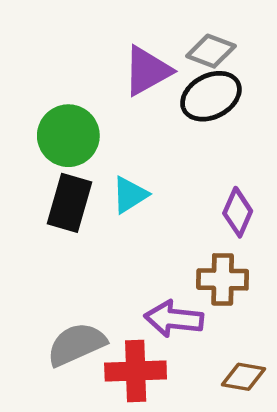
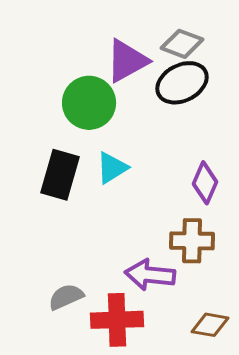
green circle: (68, 136) -> (89, 103), moved
gray semicircle: (76, 344) -> (66, 297), size x0.7

